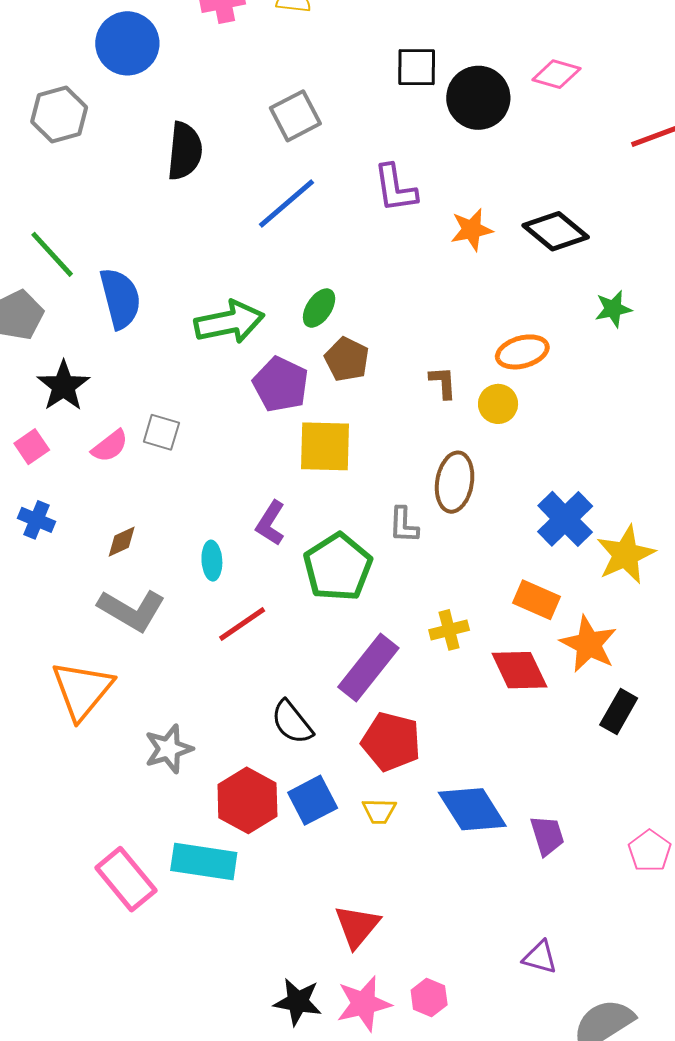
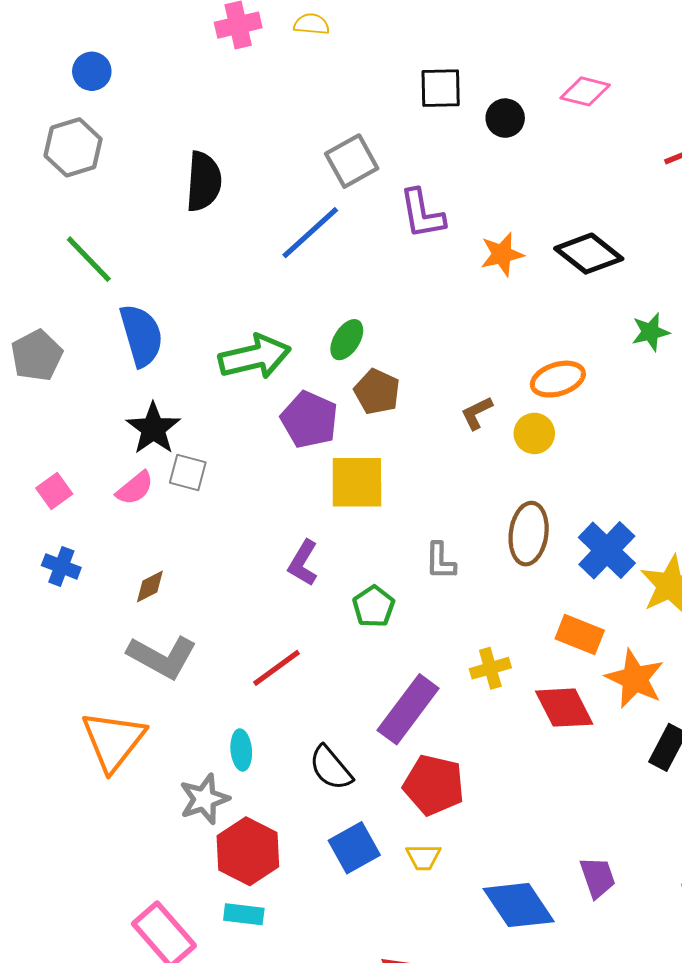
blue circle: (127, 43) -> (92, 71), moved, size x0.6
black circle: (478, 98) -> (505, 118), size x0.6
gray square: (295, 116) -> (352, 161), moved
green line: (52, 254) -> (89, 259), moved
brown L-shape: (443, 382) -> (477, 413), turned -111
black star: (63, 386) -> (153, 429), moved
brown ellipse: (455, 482) -> (529, 534), moved
cyan ellipse: (212, 561) -> (241, 750), moved
green pentagon: (338, 567) -> (374, 606), size x0.6
red hexagon: (247, 800) -> (248, 851), moved
blue diamond: (472, 809) -> (519, 905), moved
cyan rectangle: (204, 862) -> (244, 914), size x0.6

